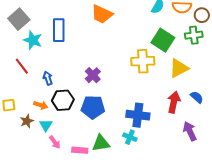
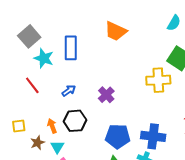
blue arrow: (48, 78) -> (69, 91), moved, turned 72
orange arrow: (41, 105) -> (52, 126), turned -128
blue pentagon: (93, 107) -> (118, 136), moved

